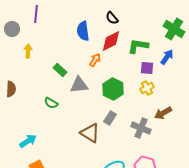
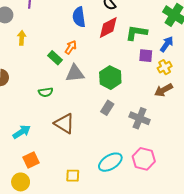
orange arrow: (95, 60) -> (71, 47), moved
yellow cross: (147, 88) -> (165, 67), moved
green semicircle: (51, 103) -> (46, 92), turned -40
brown arrow: (163, 113) -> (164, 90), moved
brown triangle: (90, 133) -> (64, 123), moved

